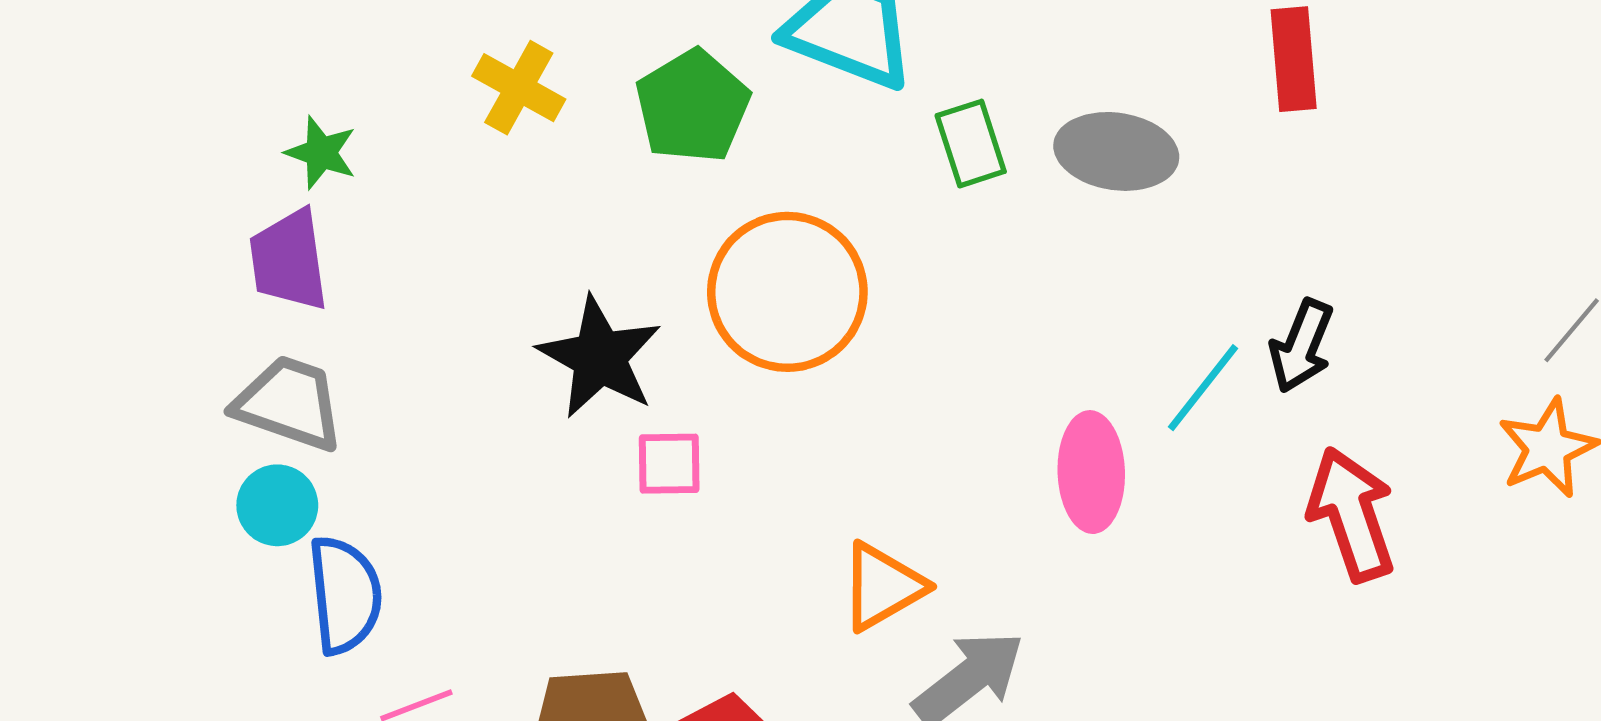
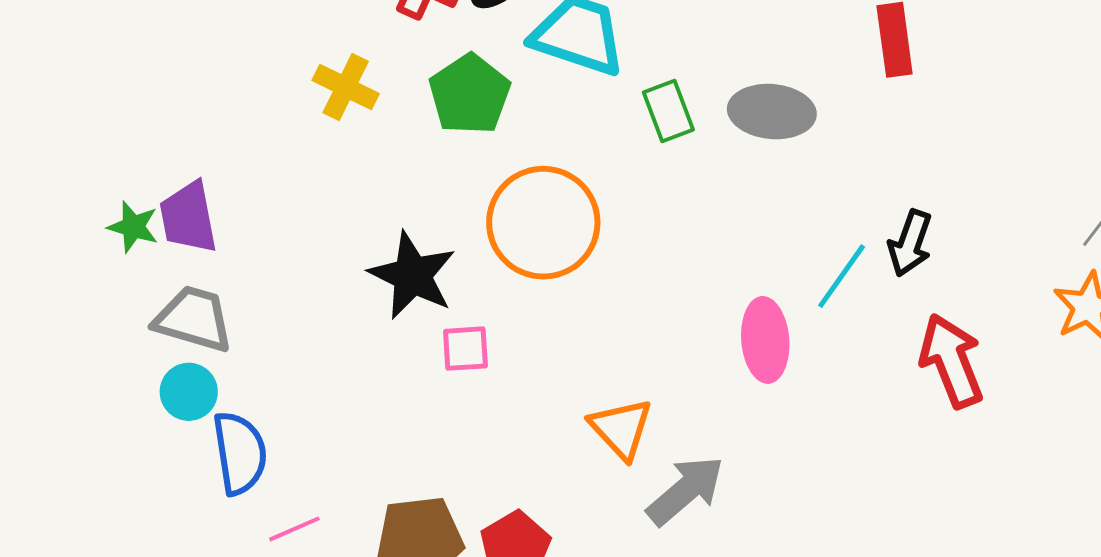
green star: (321, 153) -> (133, 227), moved
orange triangle: (883, 587) -> (621, 428), turned -40

